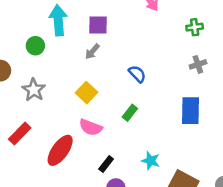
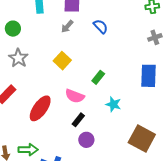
green circle: (35, 46) -> (13, 29), moved
blue semicircle: (137, 74) -> (101, 26), moved
pink semicircle: (91, 127) -> (75, 96), moved
cyan star: (151, 161) -> (113, 104), moved

